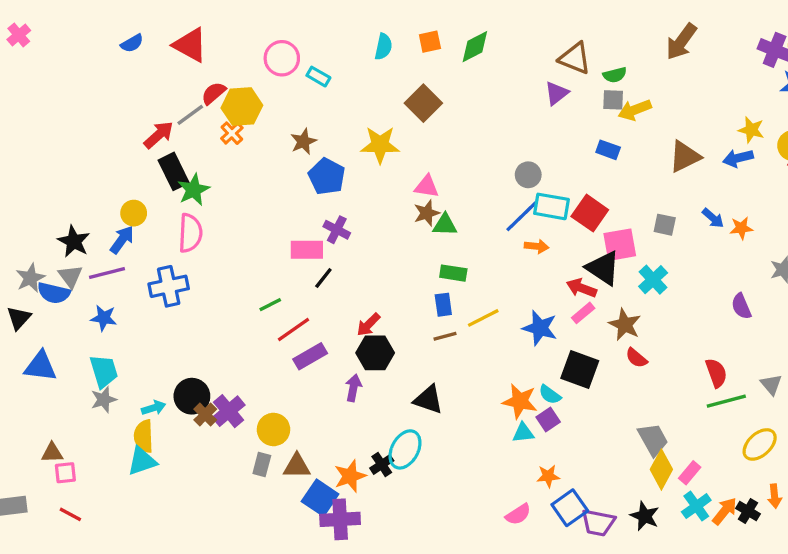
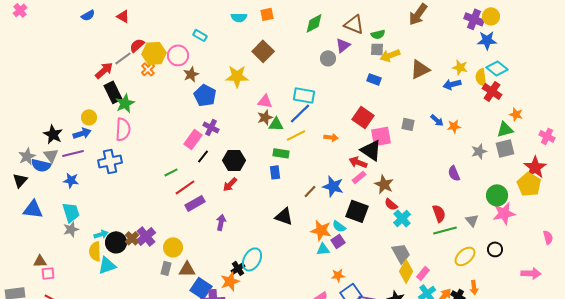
red triangle: (190, 45) -> (123, 16), size x0.6
cyan semicircle: (383, 47) -> (239, 17), turned 77
green diamond: (475, 47) -> (314, 23), moved
pink circle: (282, 58) -> (178, 55), moved
brown triangle: (685, 156) -> (420, 69), moved
gray circle: (528, 175) -> (328, 58), moved
cyan rectangle: (551, 206) -> (304, 95), moved
blue line: (522, 216) -> (300, 113), moved
blue arrow: (122, 240) -> (82, 133), turned 36
pink rectangle: (307, 250) -> (193, 139), turned -54
cyan cross: (653, 280) -> (402, 218), moved
yellow line: (483, 318) -> (296, 135), moved
brown line: (445, 336) -> (310, 191), moved, turned -32
black hexagon: (375, 353) -> (234, 160), moved
black circle: (192, 396) -> (116, 242), moved
black triangle: (428, 400) -> (284, 216), moved
cyan triangle: (142, 461) -> (107, 265), moved
orange star: (350, 476) -> (230, 281), moved

